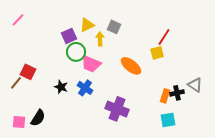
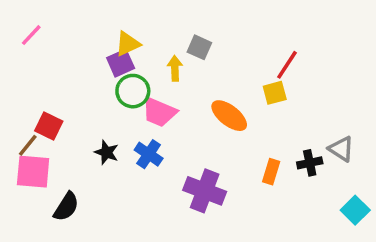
yellow triangle: (87, 25) -> (128, 44), moved
orange rectangle: (165, 96) -> (271, 172), moved
cyan square: (168, 120) -> (355, 210), moved, turned -35
pink square: (19, 122) -> (33, 172), moved, size x1.5

